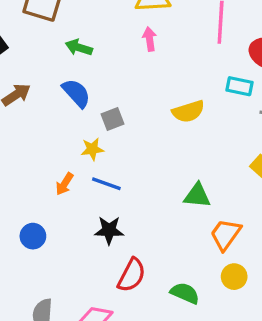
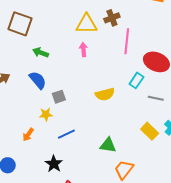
cyan rectangle: (240, 86) -> (136, 80), turned -70
blue line: (106, 184) -> (66, 134), moved, turned -48
black star: (109, 230) -> (54, 164), turned 30

